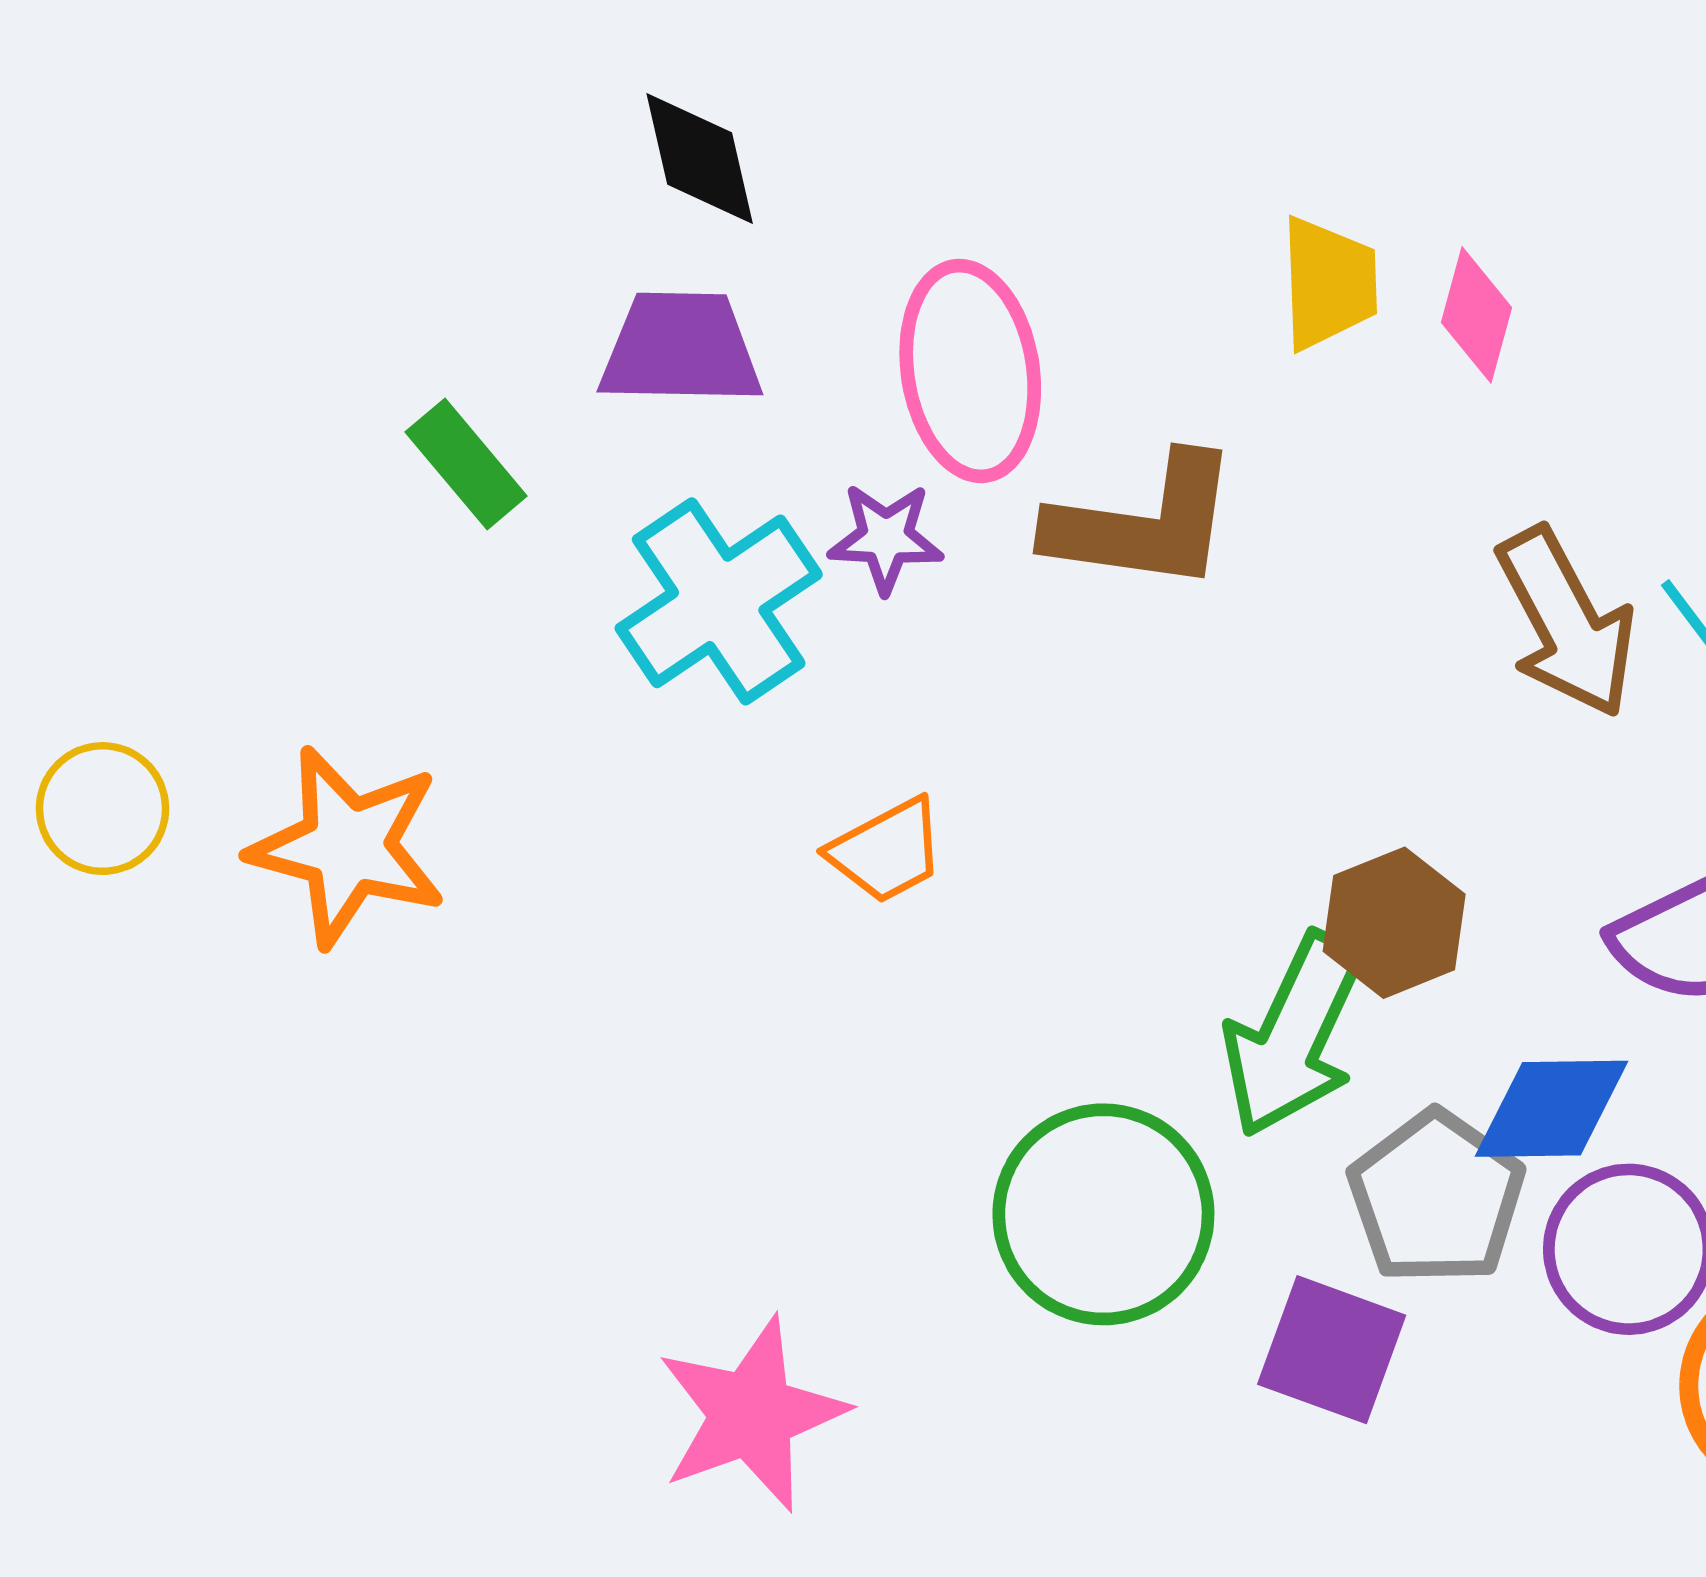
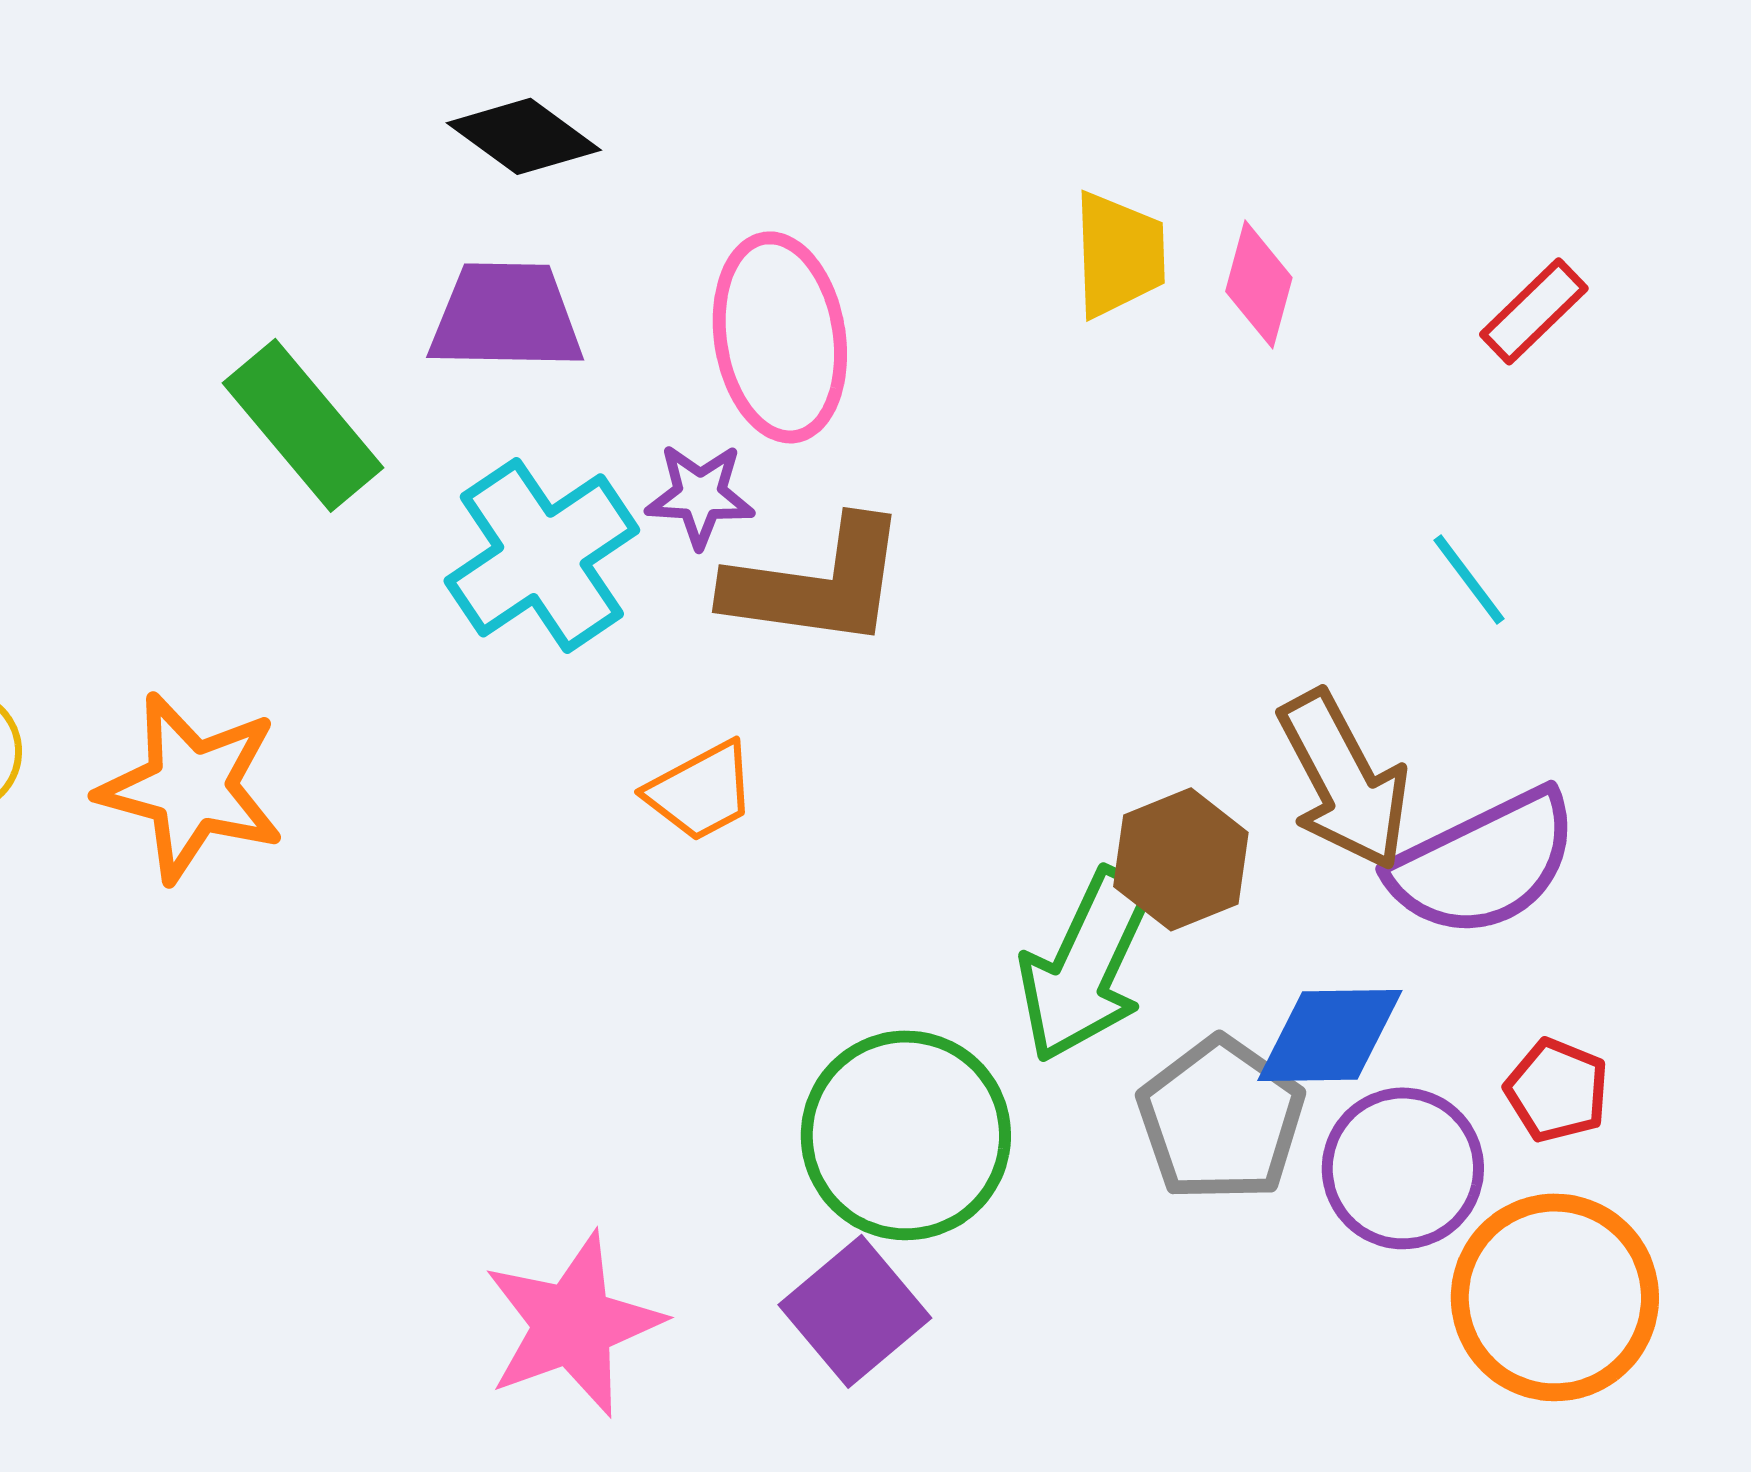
black diamond: (700, 159) -> (524, 136), turned -41
green rectangle: (466, 464) -> (303, 425), size x1.4
brown L-shape: (1144, 523) -> (817, 583), moved
brown arrow: (1566, 623) -> (1344, 780), moved
purple square: (1332, 1350) -> (855, 1311), moved, turned 30

